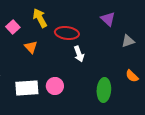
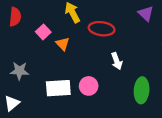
pink square: (13, 27) -> (43, 32), moved
white arrow: (79, 54) -> (117, 61), moved

